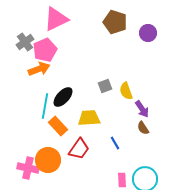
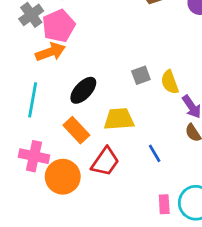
cyan line: (45, 106) -> (33, 100), moved
pink cross: (28, 168) -> (34, 156), moved

